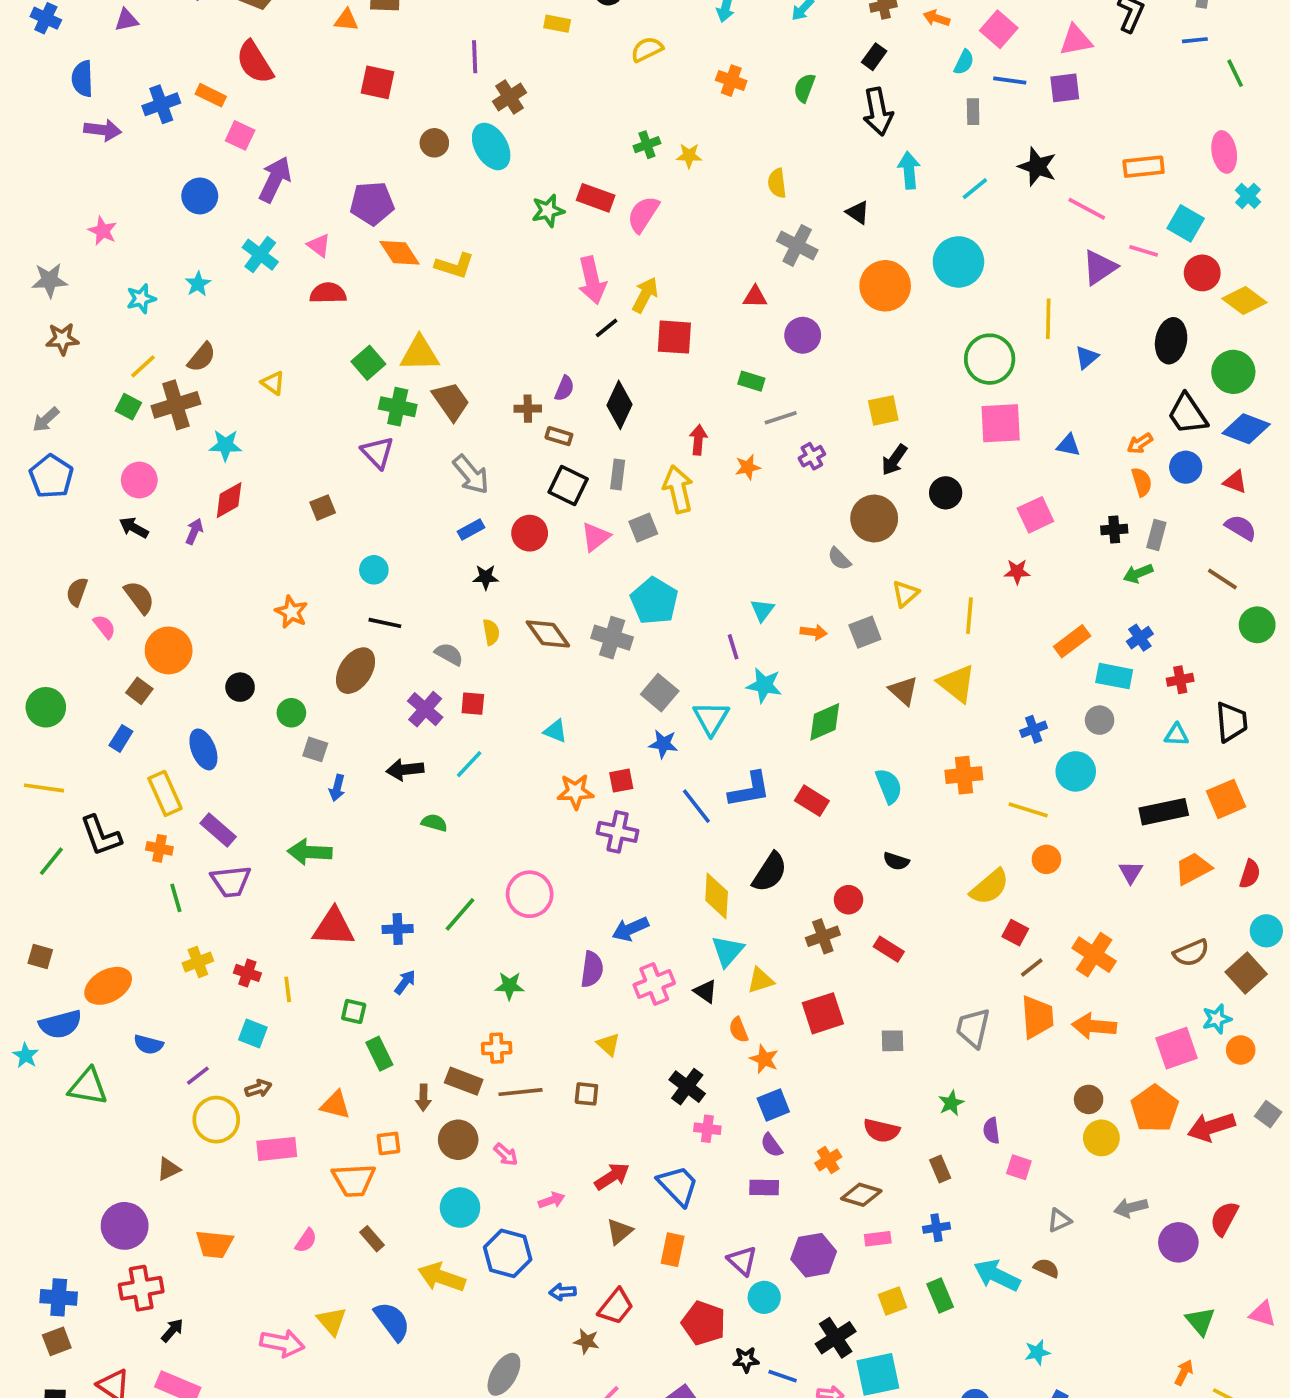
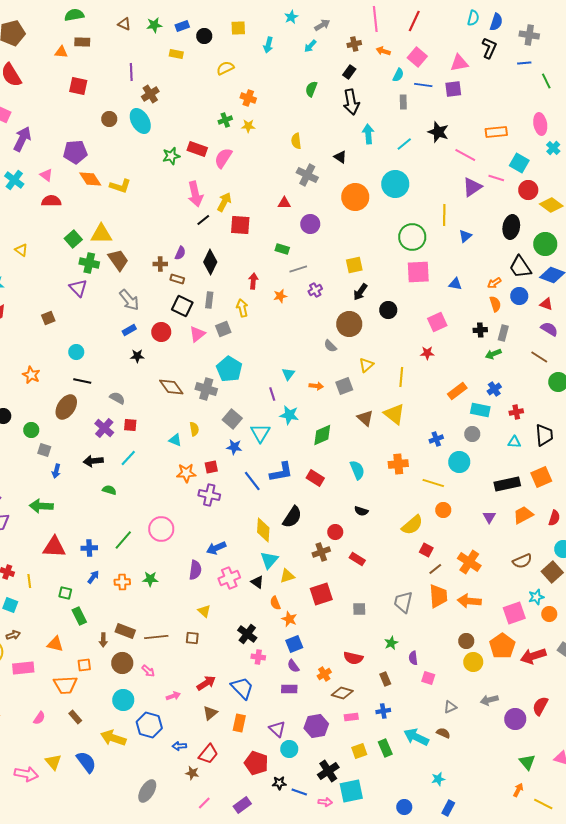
orange cross: (731, 81) -> (248, 98), moved
yellow arrow: (678, 489) -> (242, 308), size x0.7
yellow semicircle: (491, 632) -> (194, 429), moved
orange cross: (497, 1048) -> (122, 582), moved

